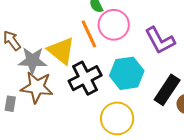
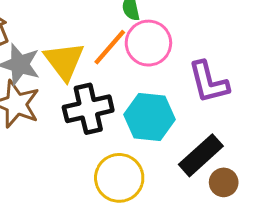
orange line: (89, 34) -> (110, 47), turned 52

